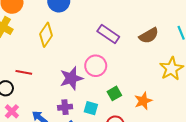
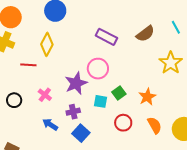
red line: (24, 72) -> (28, 65), moved
cyan square: (91, 108) -> (100, 101), moved
pink cross: (12, 111) -> (45, 95), moved

